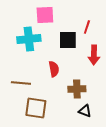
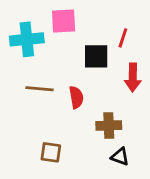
cyan cross: (29, 39) -> (27, 39), moved
brown line: (21, 83) -> (40, 89), moved
brown square: (36, 108) -> (51, 152), size x0.7

